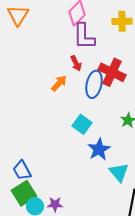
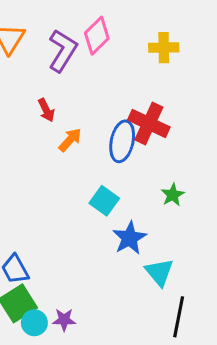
purple L-shape: (84, 36) -> (63, 51), moved, turned -148
red arrow: (76, 63) -> (46, 110), moved

